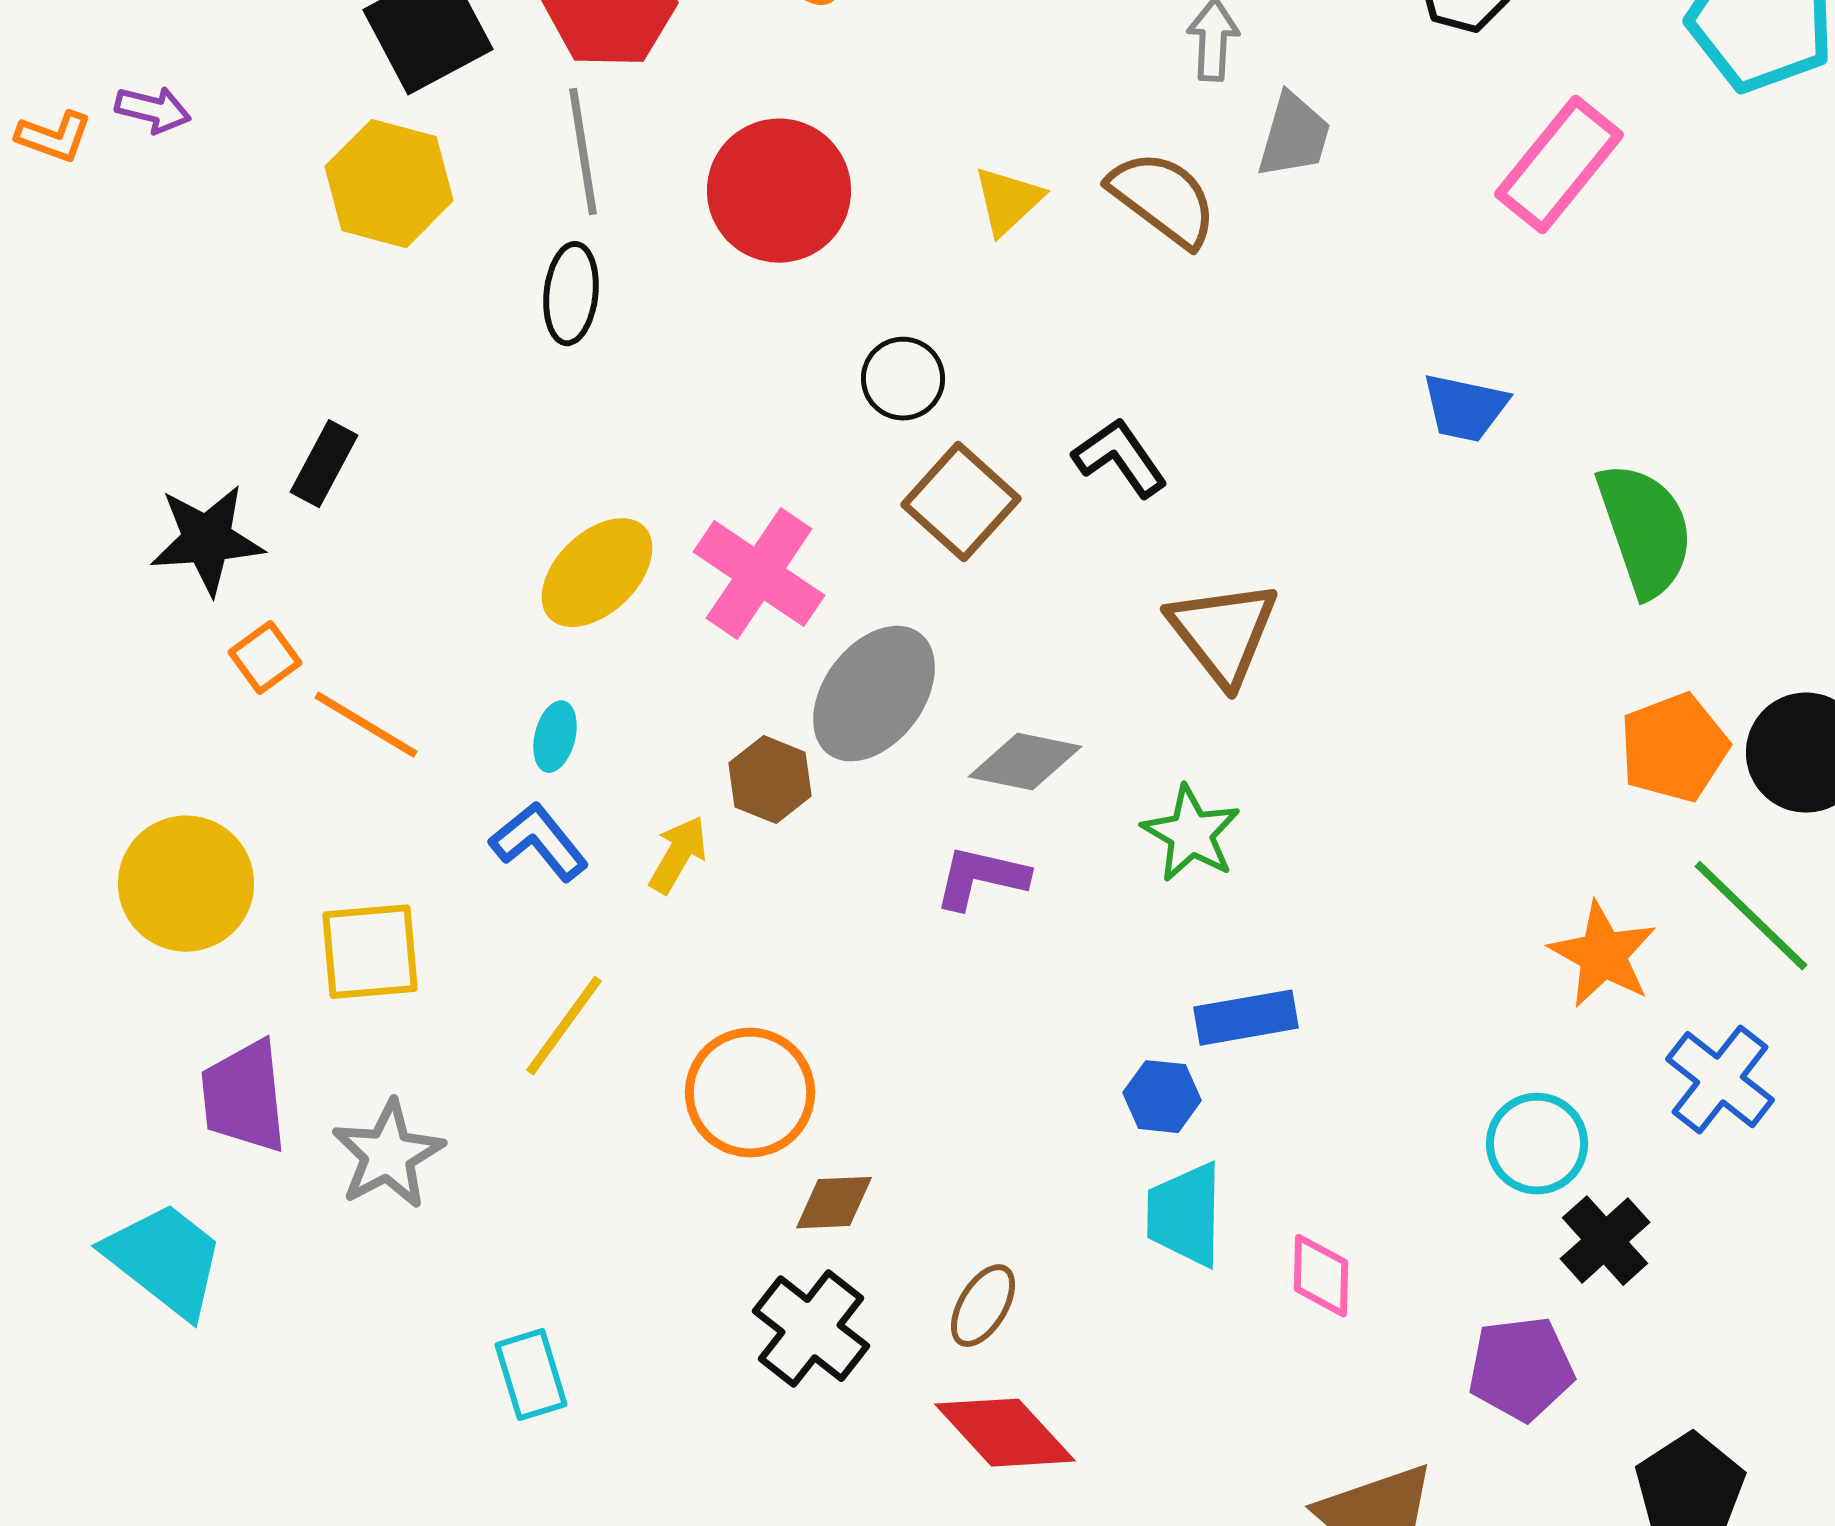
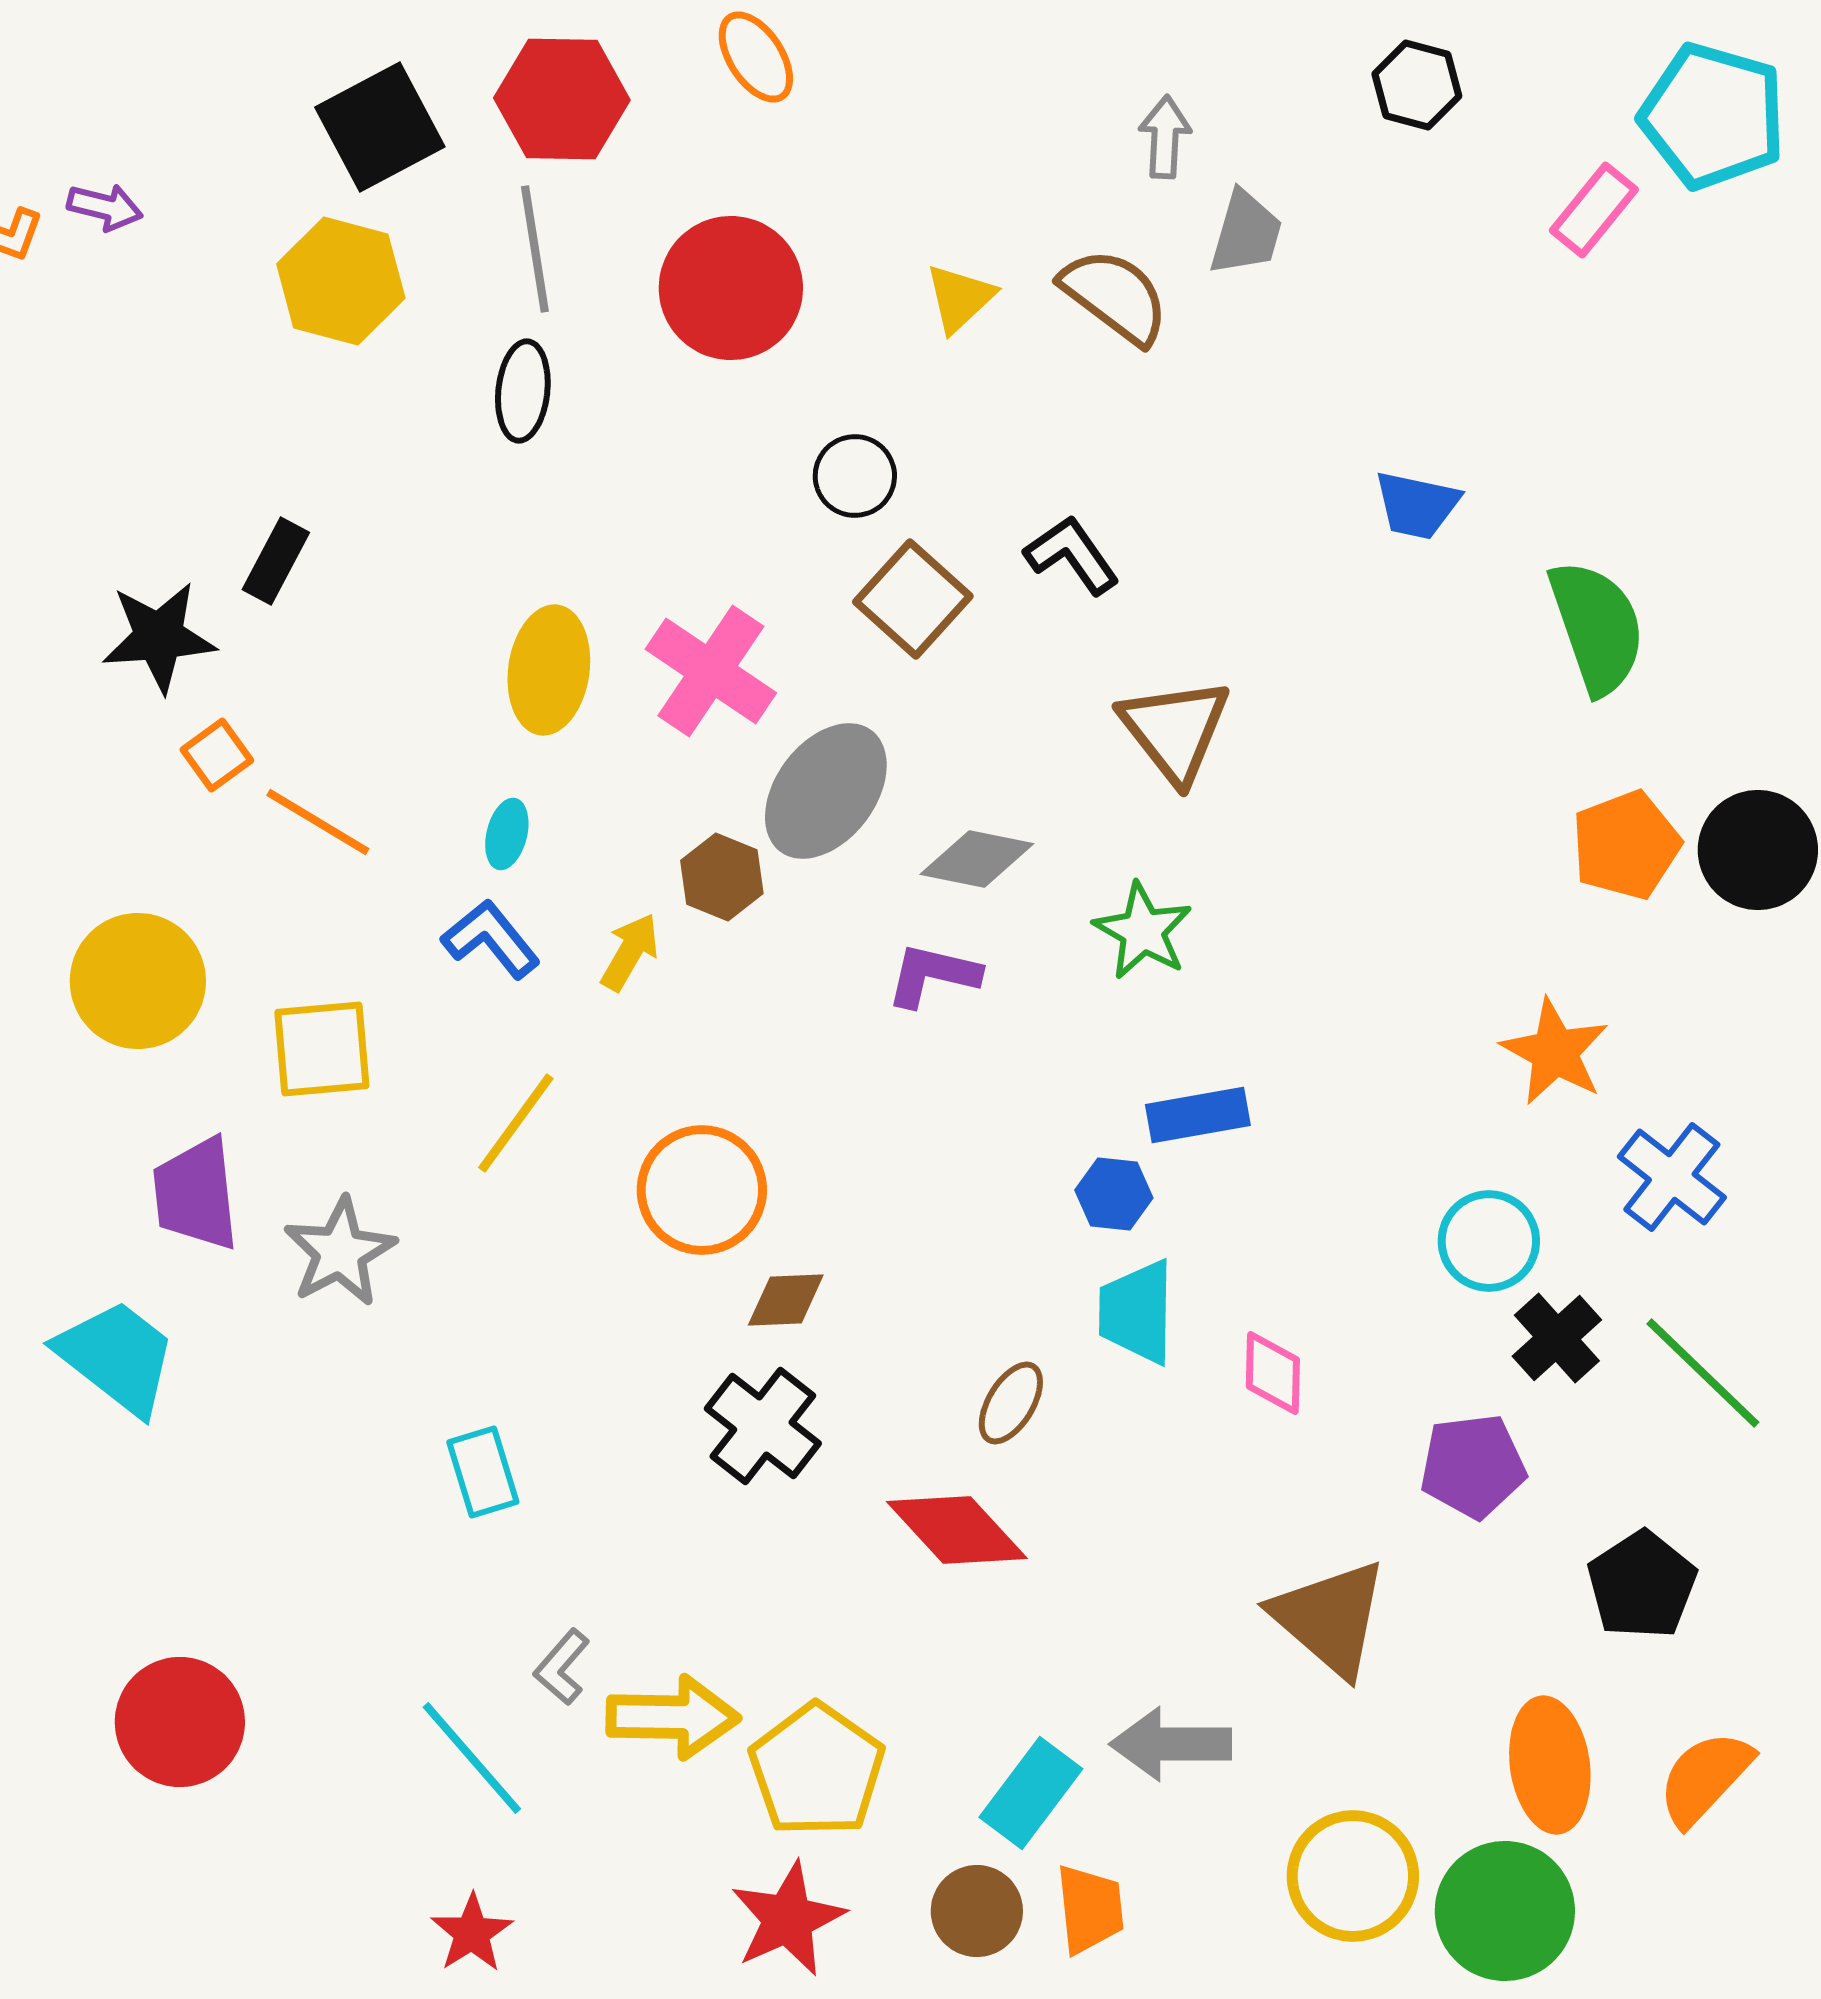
pink rectangle: (1559, 165) -> (1594, 210), moved, size x0.7
yellow ellipse: (597, 573) -> (549, 670), turned -38
green line: (1751, 916) -> (1703, 1373), moved
brown ellipse: (983, 1306) -> (1011, 1403), moved

